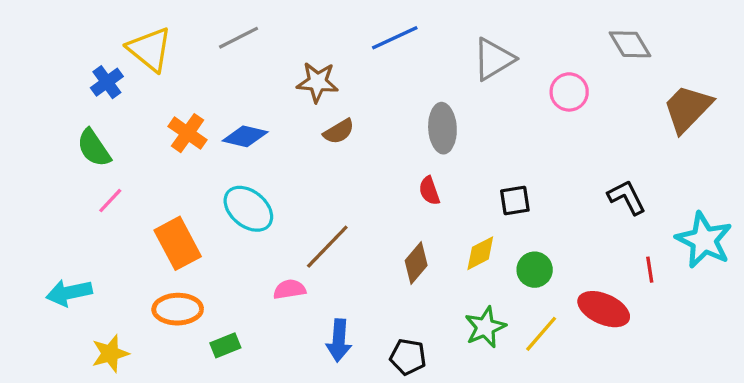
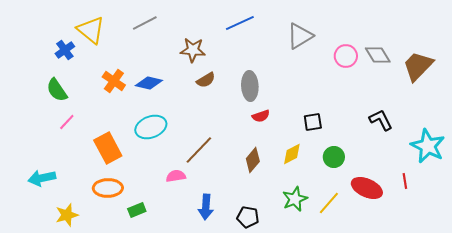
gray diamond: (630, 44) -> (378, 55), moved
gray ellipse: (442, 128) -> (250, 86), moved
red semicircle: (429, 191) -> (261, 116), turned -90
cyan ellipse: (248, 209) -> (151, 127), turned -60
green circle: (535, 270) -> (334, 157), moved
red line: (650, 270) -> (405, 181), moved

